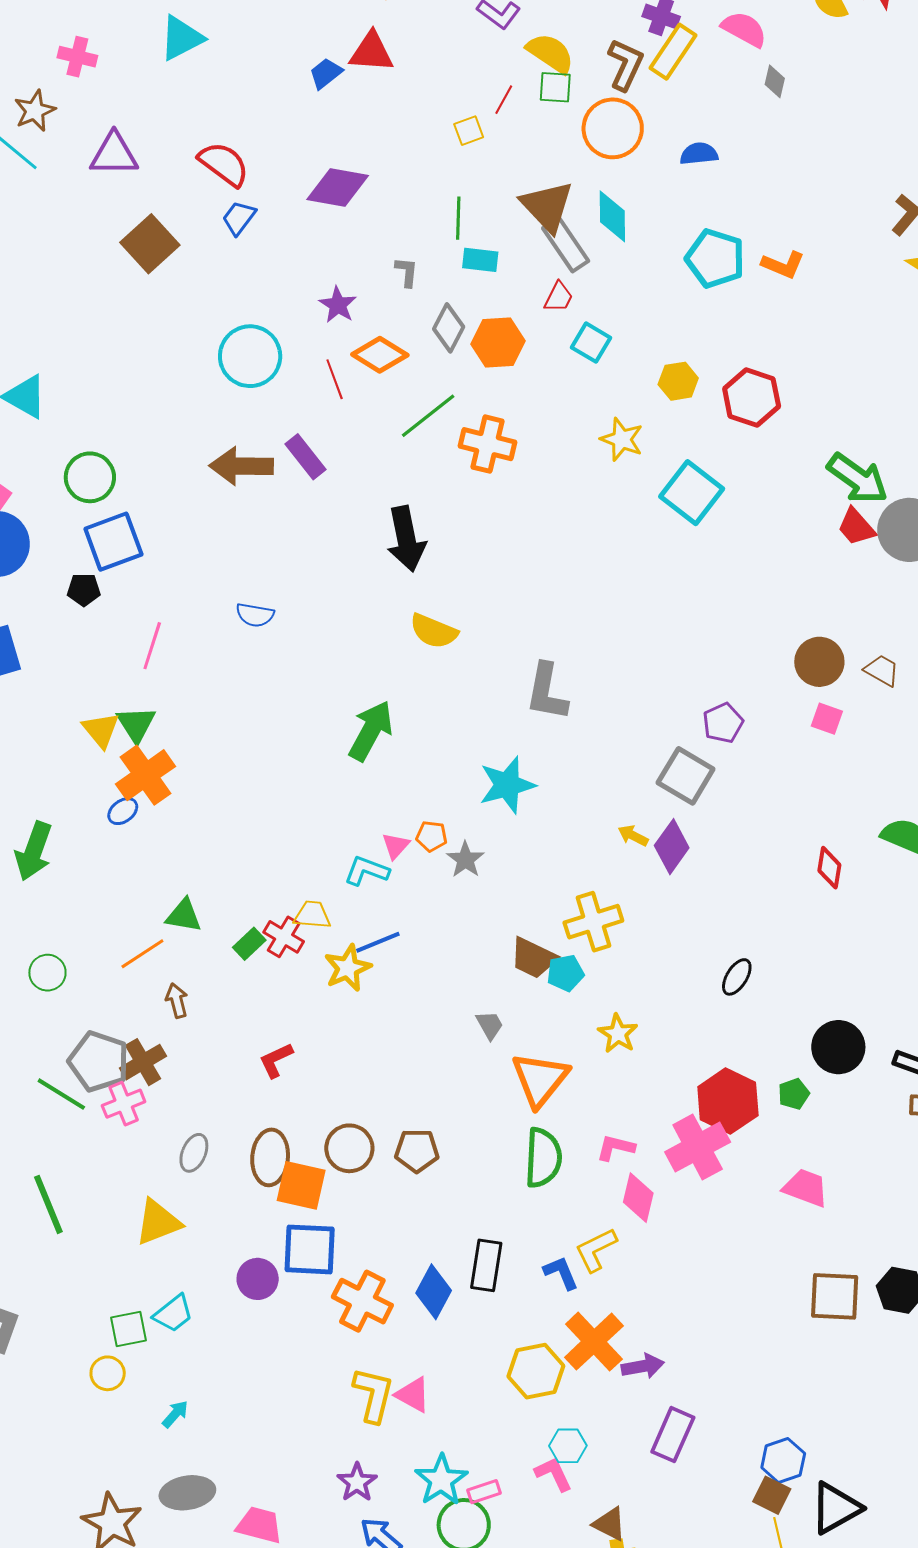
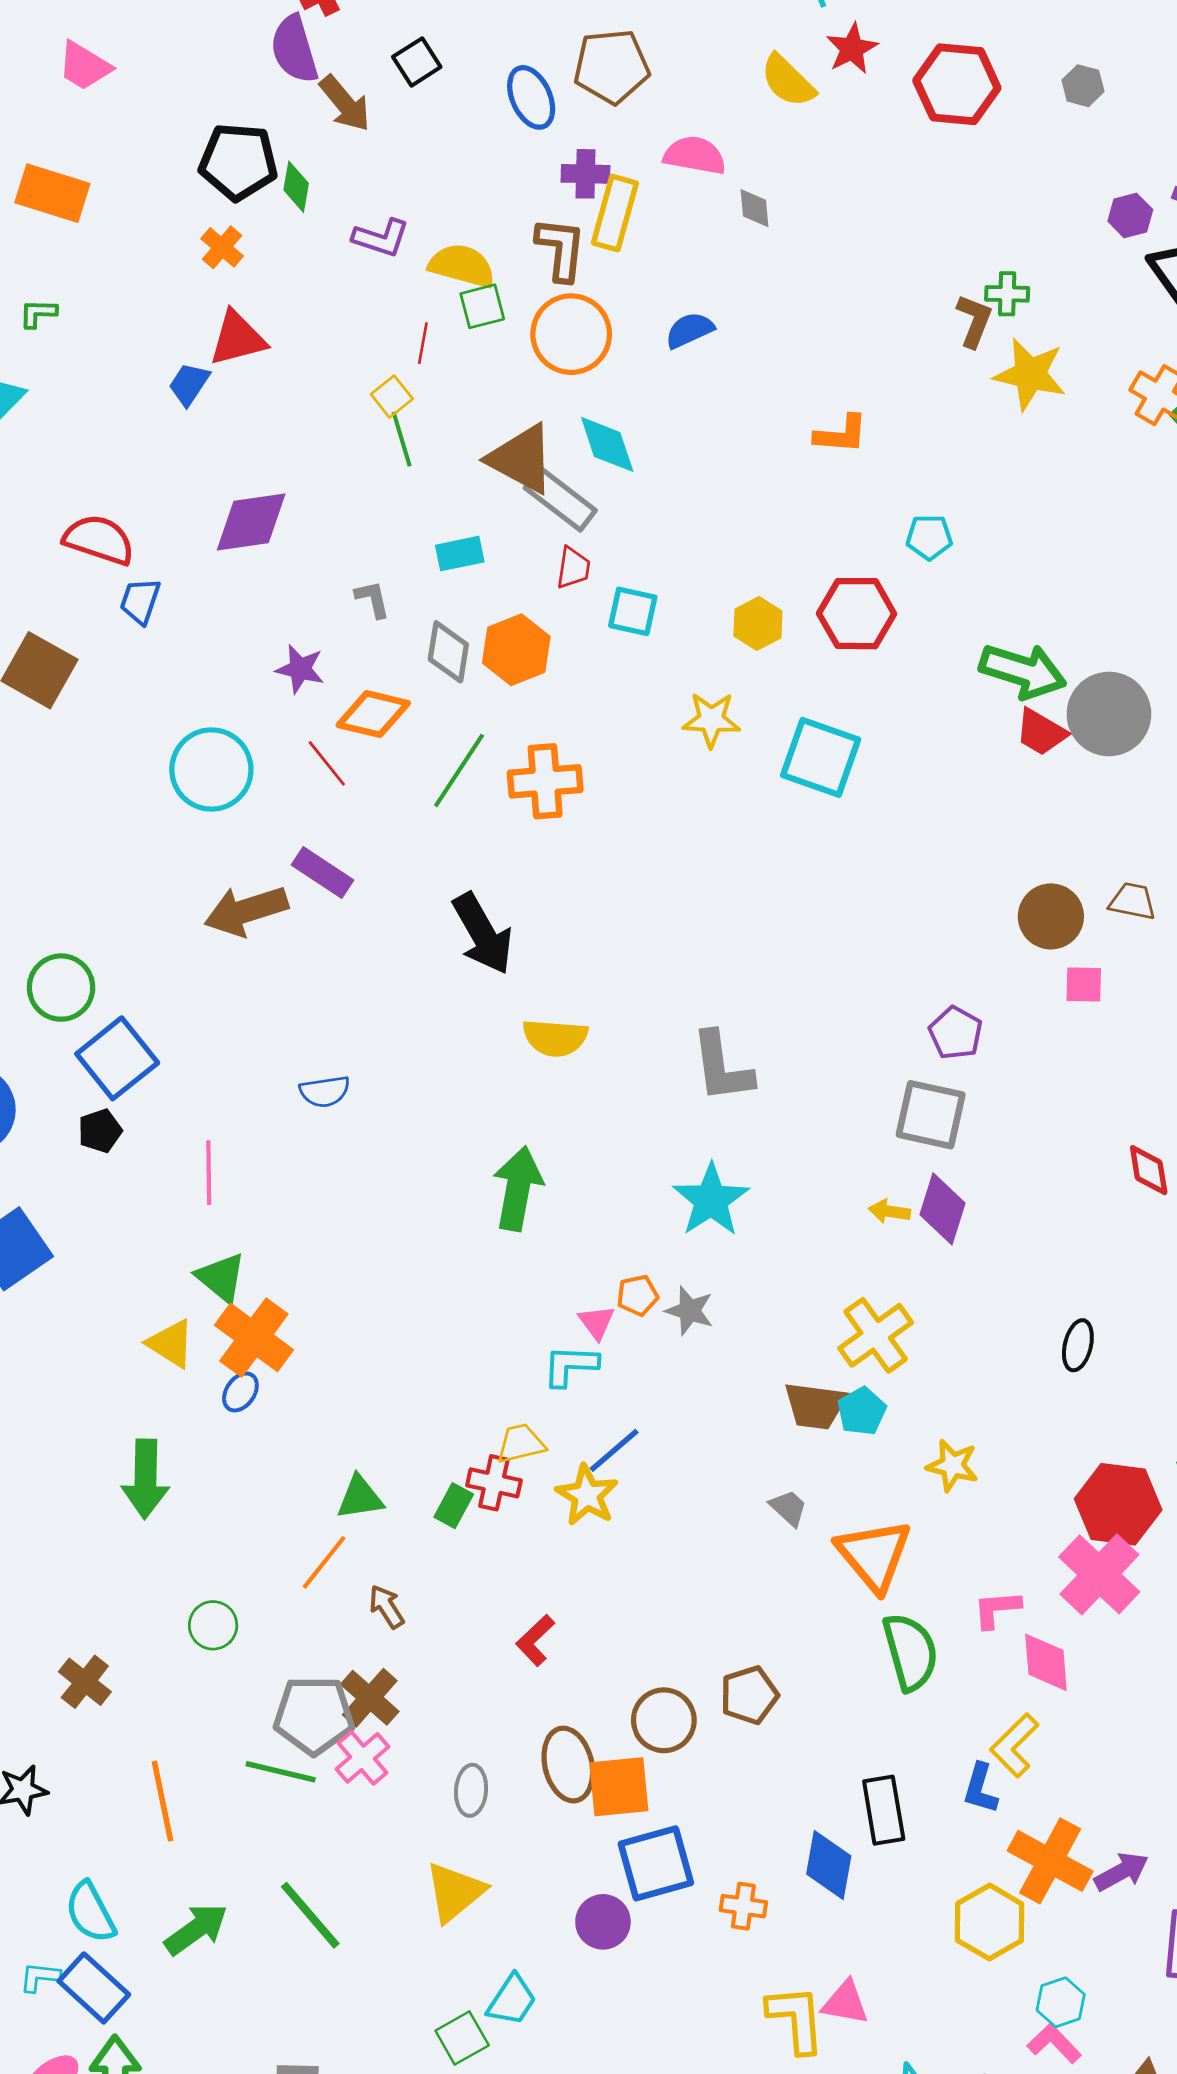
green line: (458, 218) -> (402, 439), moved
cyan pentagon: (715, 258) -> (929, 537), moved, size x0.6
yellow triangle: (101, 730) -> (171, 1344), moved
blue L-shape: (561, 1273) -> (980, 1788), turned -123
orange cross: (362, 1301) -> (743, 1906), size x0.6

